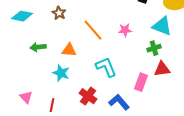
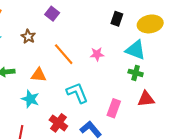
green cross: (154, 48) -> (136, 73), moved, turned 32
red triangle: (162, 69) -> (146, 99), moved

